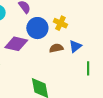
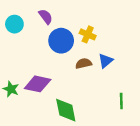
purple diamond: (16, 44) -> (38, 84), moved
green line: (88, 68) -> (121, 101), moved

